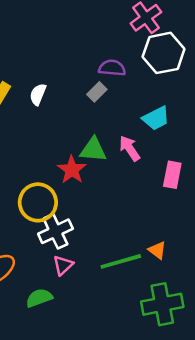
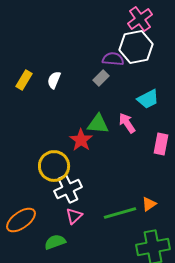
white hexagon: (164, 53) -> (136, 47), moved
orange triangle: (157, 250) -> (149, 204), turned 49

